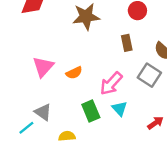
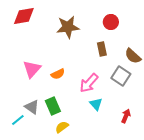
green rectangle: (91, 111) -> (53, 106), moved
red arrow: (155, 123) -> (126, 116), turned -32
yellow semicircle: (67, 136) -> (62, 127), moved, turned -32

